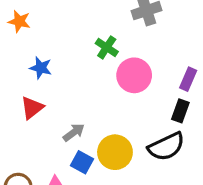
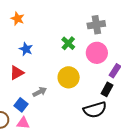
pink circle: (134, 75) -> (97, 53), moved
yellow circle: (115, 152) -> (69, 77), moved
blue square: (82, 162) -> (21, 105), moved

